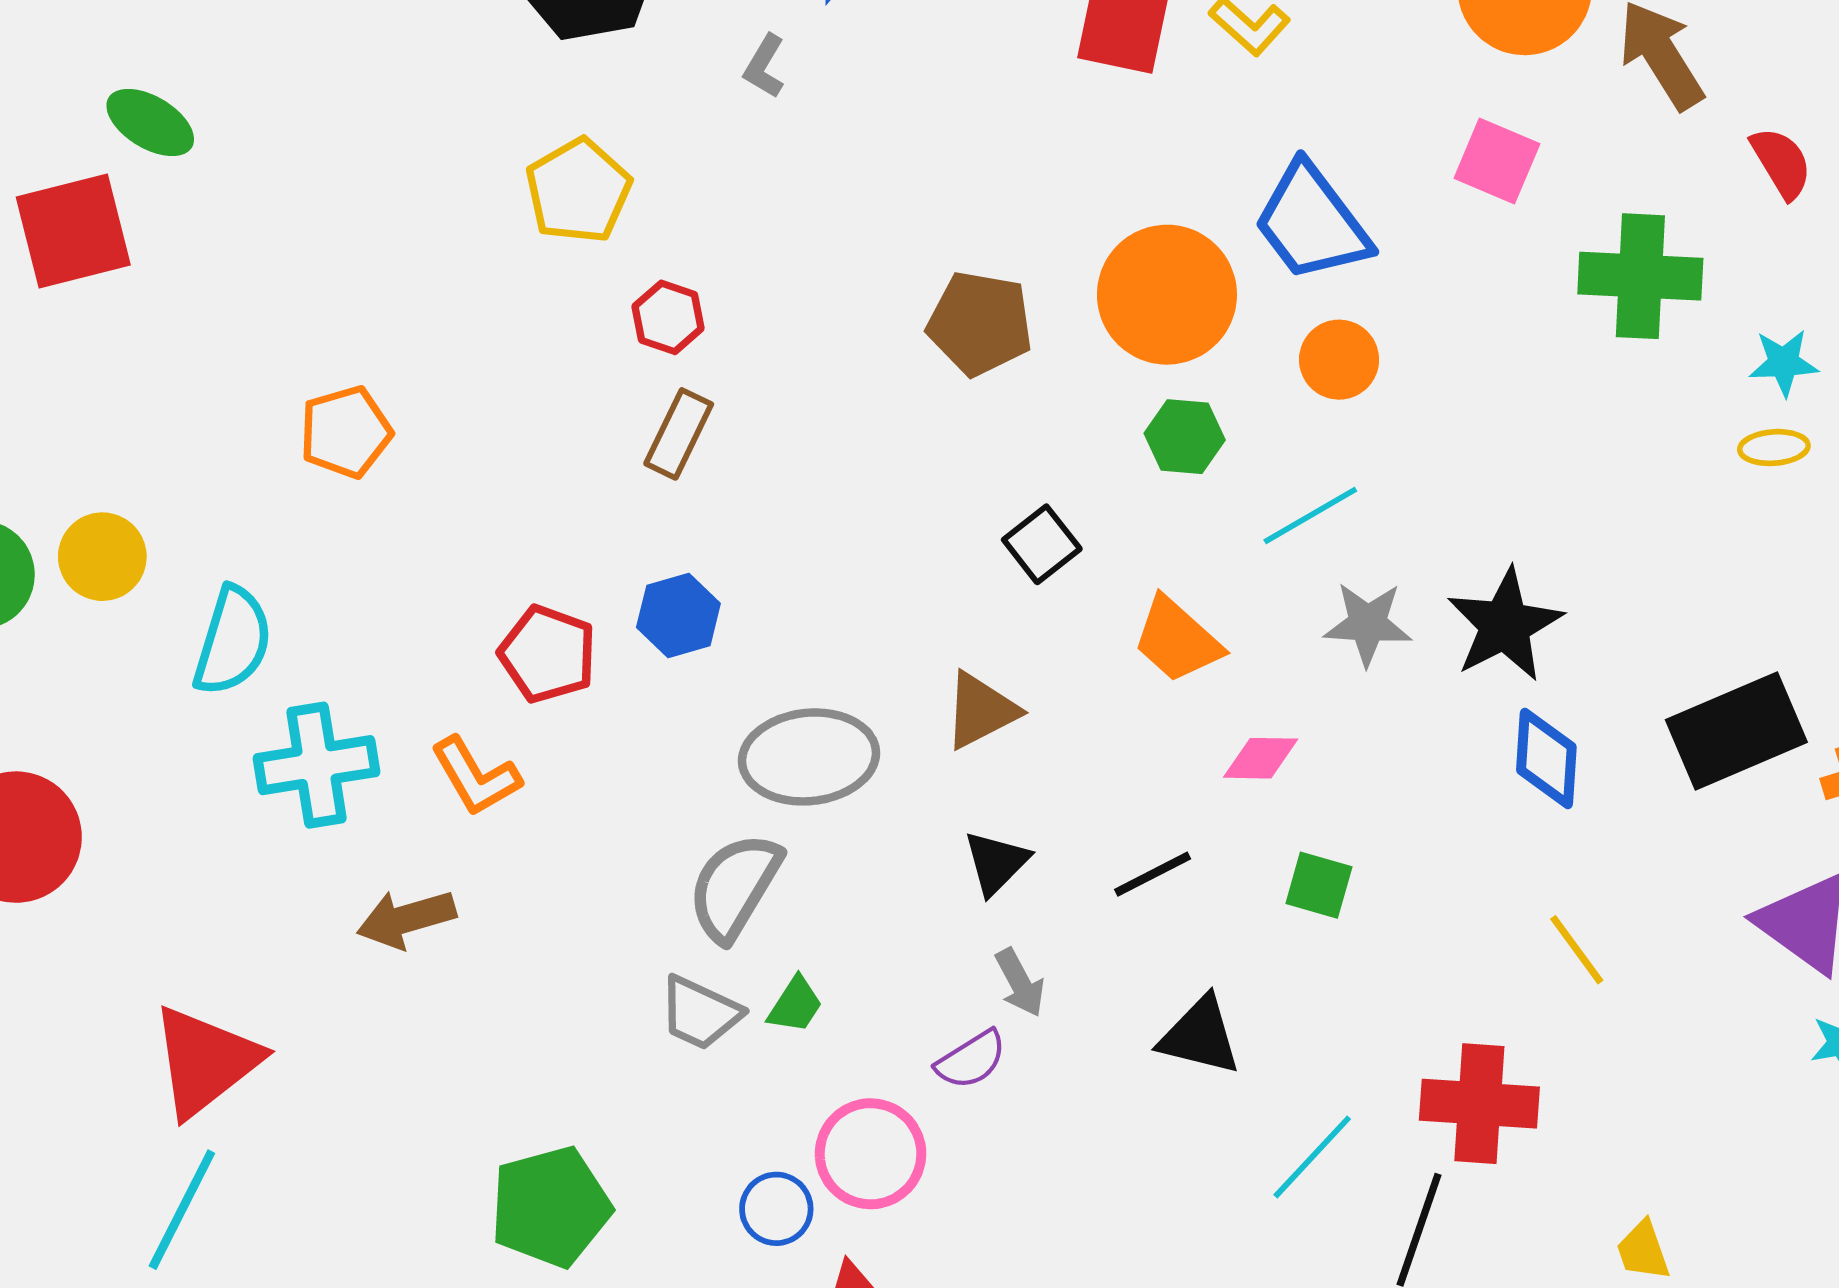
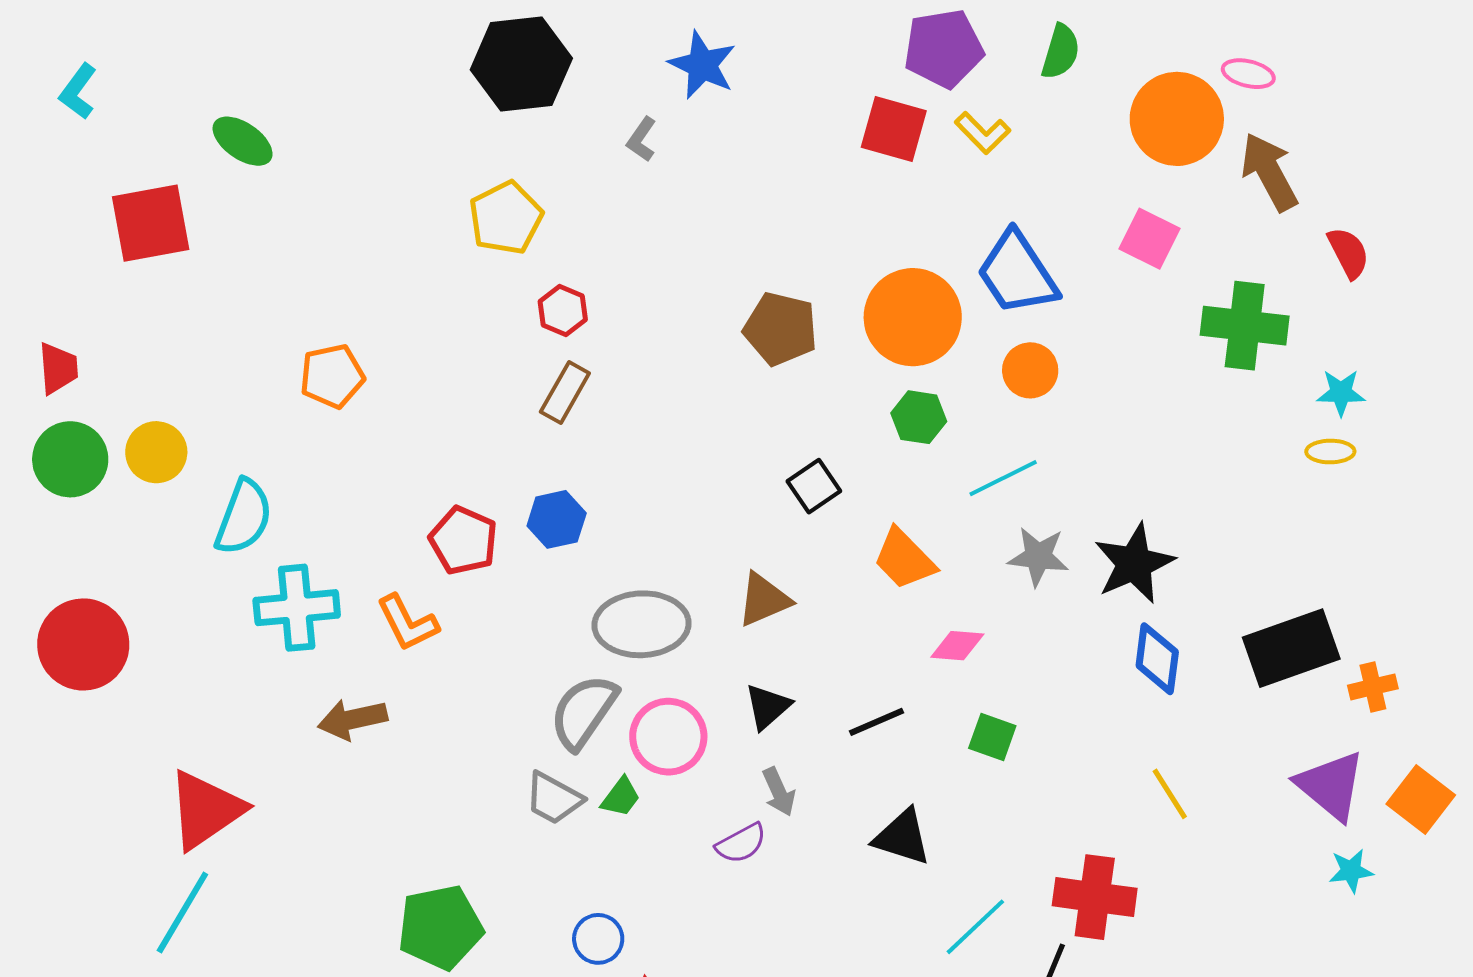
green ellipse: (150, 123) -> (243, 141), moved
pink circle: (871, 1154) -> (668, 737), moved

